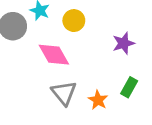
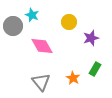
yellow circle: (74, 21) -> (69, 22), moved
gray triangle: (64, 93) -> (41, 82), moved

